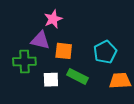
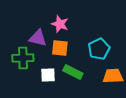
pink star: (53, 19) -> (60, 24), moved, turned -30

